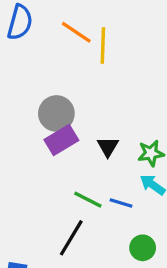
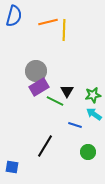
orange line: (76, 32) -> (48, 22), turned -48
green line: (88, 200) -> (55, 101), moved

